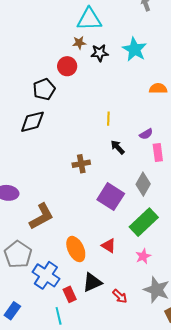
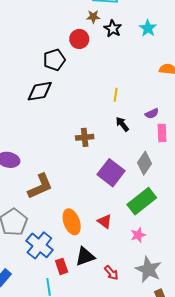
cyan star: (135, 49) -> (148, 28), size x0.7
black star: (100, 53) -> (113, 29), turned 30

